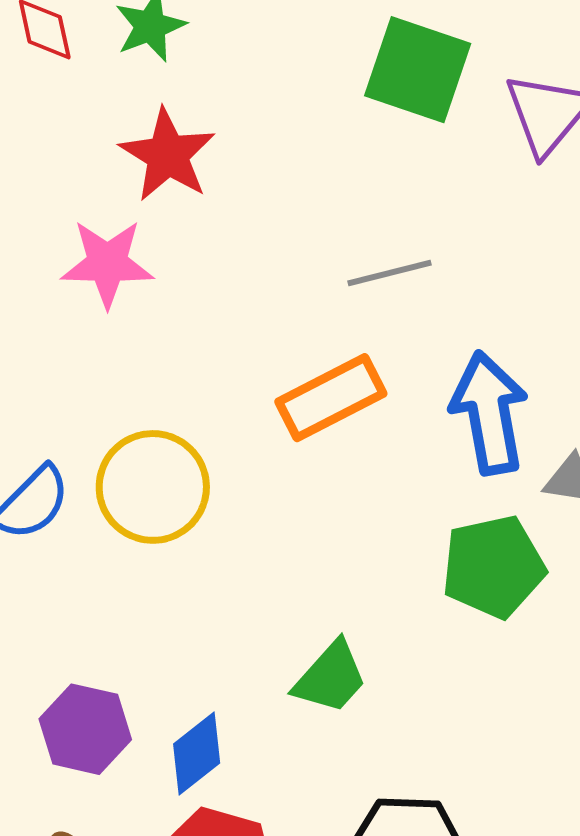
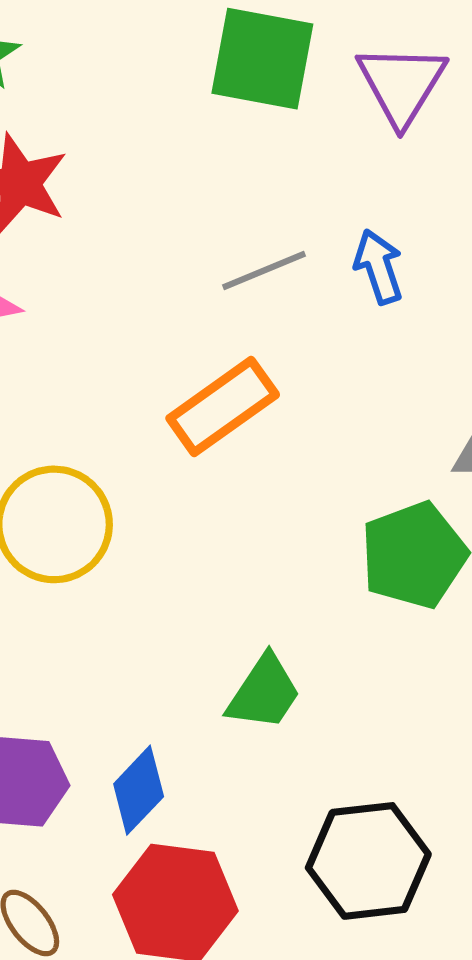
blue arrow: (489, 413) -> (379, 267), moved, size x0.6

